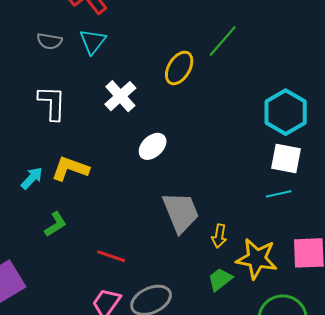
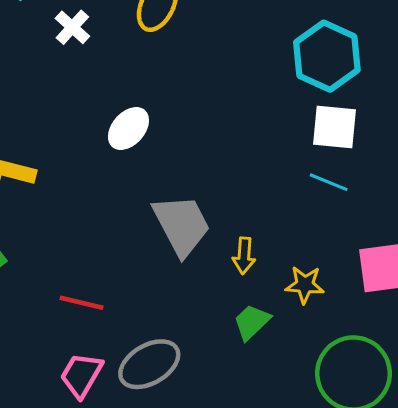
white cross: (120, 96) -> (72, 27), moved, size x0.7
cyan line: (279, 194) -> (329, 182), turned 40
yellow star: (257, 259) -> (305, 285), size x0.6

